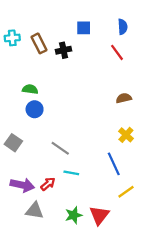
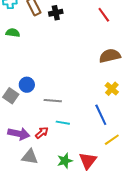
green semicircle: (30, 89) -> (13, 33), moved
brown semicircle: (124, 98) -> (110, 56), size x1.5
blue circle: (35, 109) -> (27, 85), moved
gray line: (60, 148) -> (53, 101), turned -30

